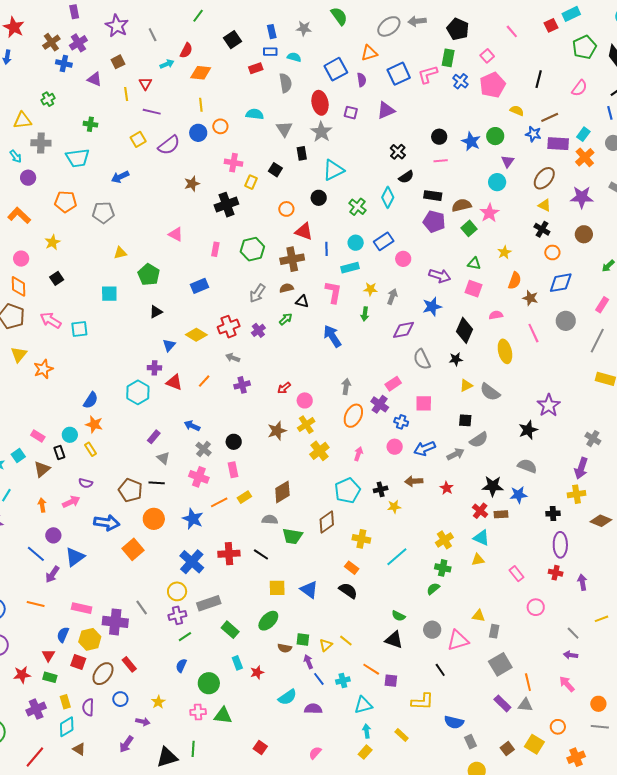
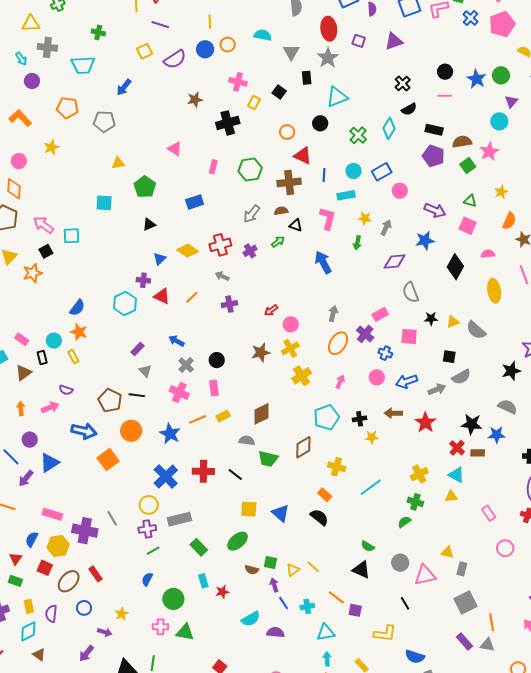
blue arrow: (120, 177) -> (124, 87), turned -30
black square: (57, 278) -> (46, 251), moved
black star: (456, 359) -> (431, 319), moved
red star: (447, 488) -> (425, 422), size x1.5

